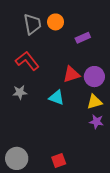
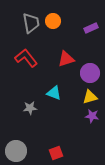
purple rectangle: (83, 38) -> (91, 28), moved
red triangle: (71, 74) -> (66, 59), moved
gray star: (20, 92) -> (30, 108), moved

